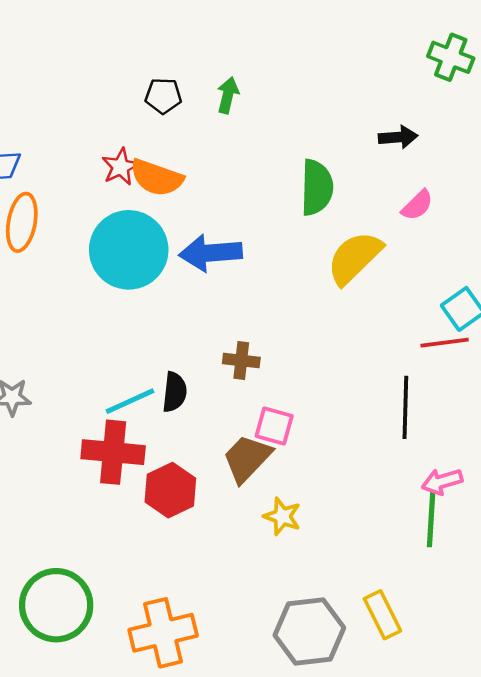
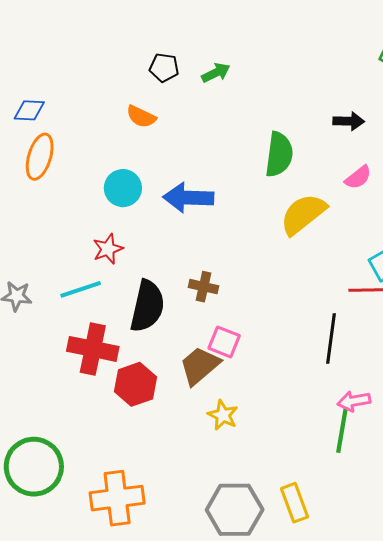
green arrow: (228, 95) -> (216, 73), turned 44
red star: (121, 167) -> (108, 249), moved
orange semicircle: (157, 178) -> (141, 117), moved, size x0.7
cyan circle: (129, 250) -> (123, 188), size x0.6
black semicircle: (175, 392) -> (147, 306), size x1.6
cyan line: (130, 401) -> (81, 289), moved

